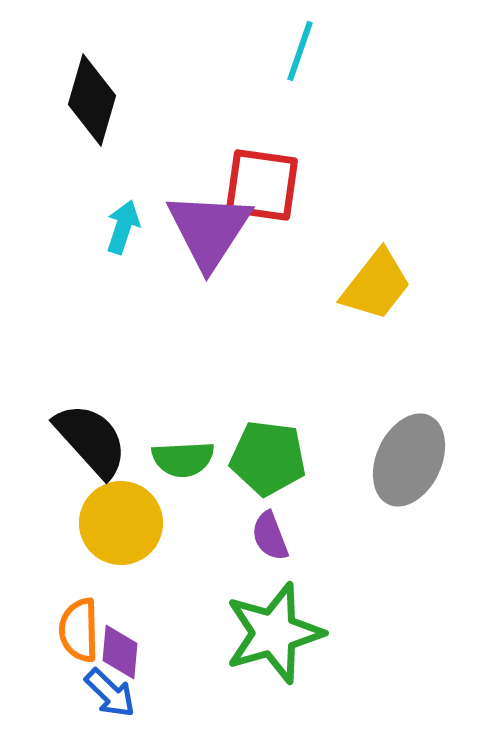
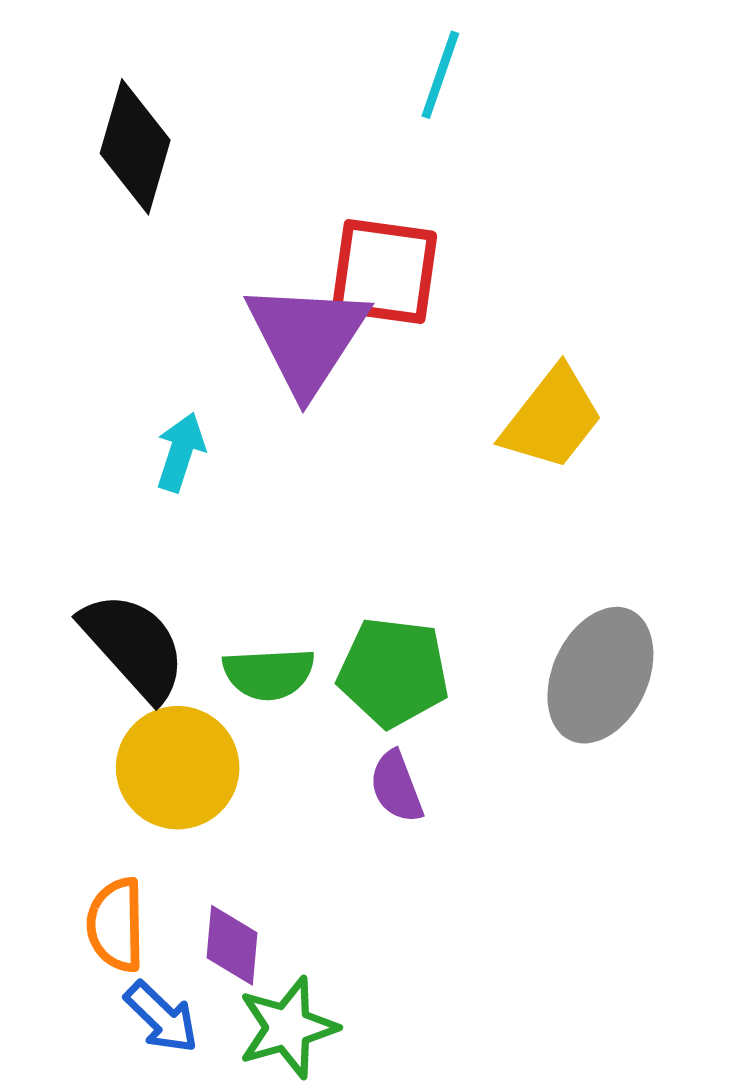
cyan arrow: (123, 227) -> (181, 452), moved
green star: (274, 633) -> (288, 1028), moved, size x0.7
purple diamond: (120, 652) -> (232, 945), moved

